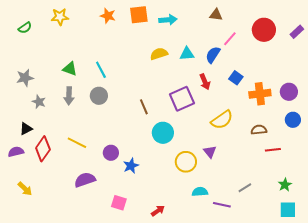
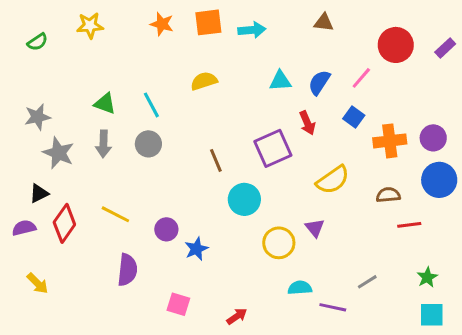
pink line: (230, 39) -> (361, 78), moved
yellow semicircle: (159, 54) -> (204, 81), moved
gray star: (39, 102) -> (58, 153), size x1.5
blue circle: (293, 120) -> (439, 180), size x1.5
purple semicircle: (85, 180) -> (127, 270), turned 115

